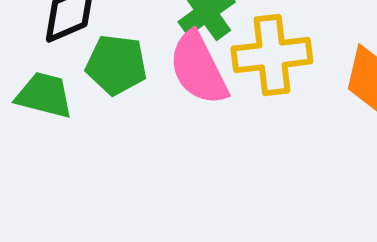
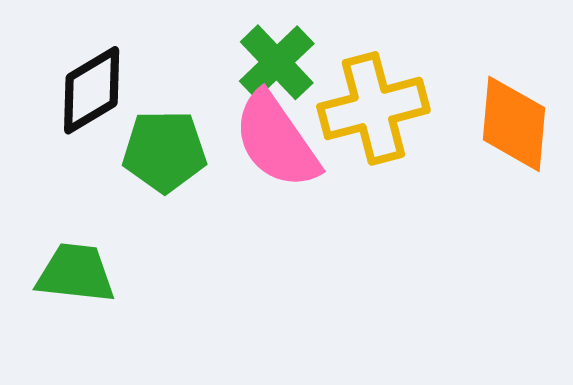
green trapezoid: (44, 95) -> (76, 273), moved

